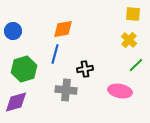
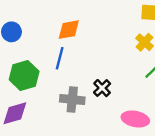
black cross: (85, 69) -> (102, 88), moved, turned -35
pink ellipse: (120, 91) -> (135, 119), moved

